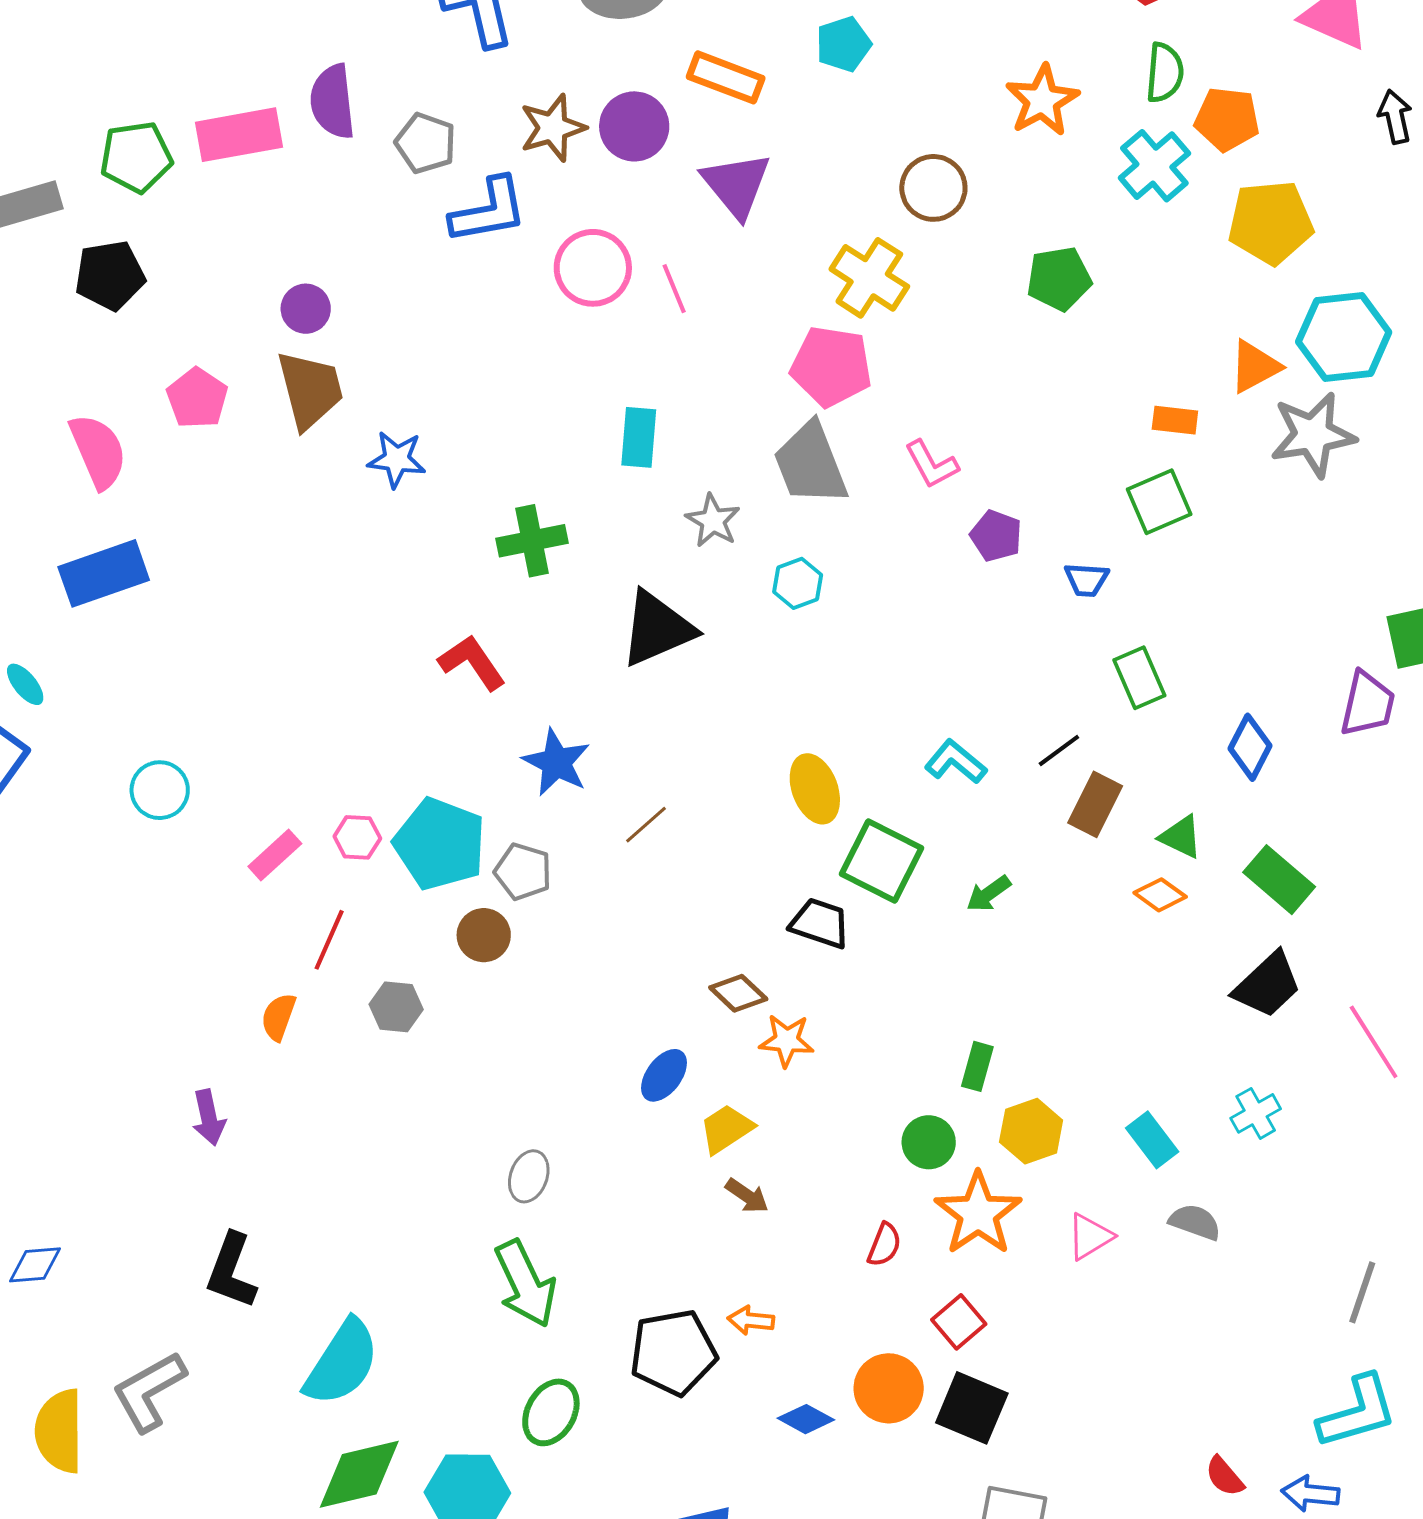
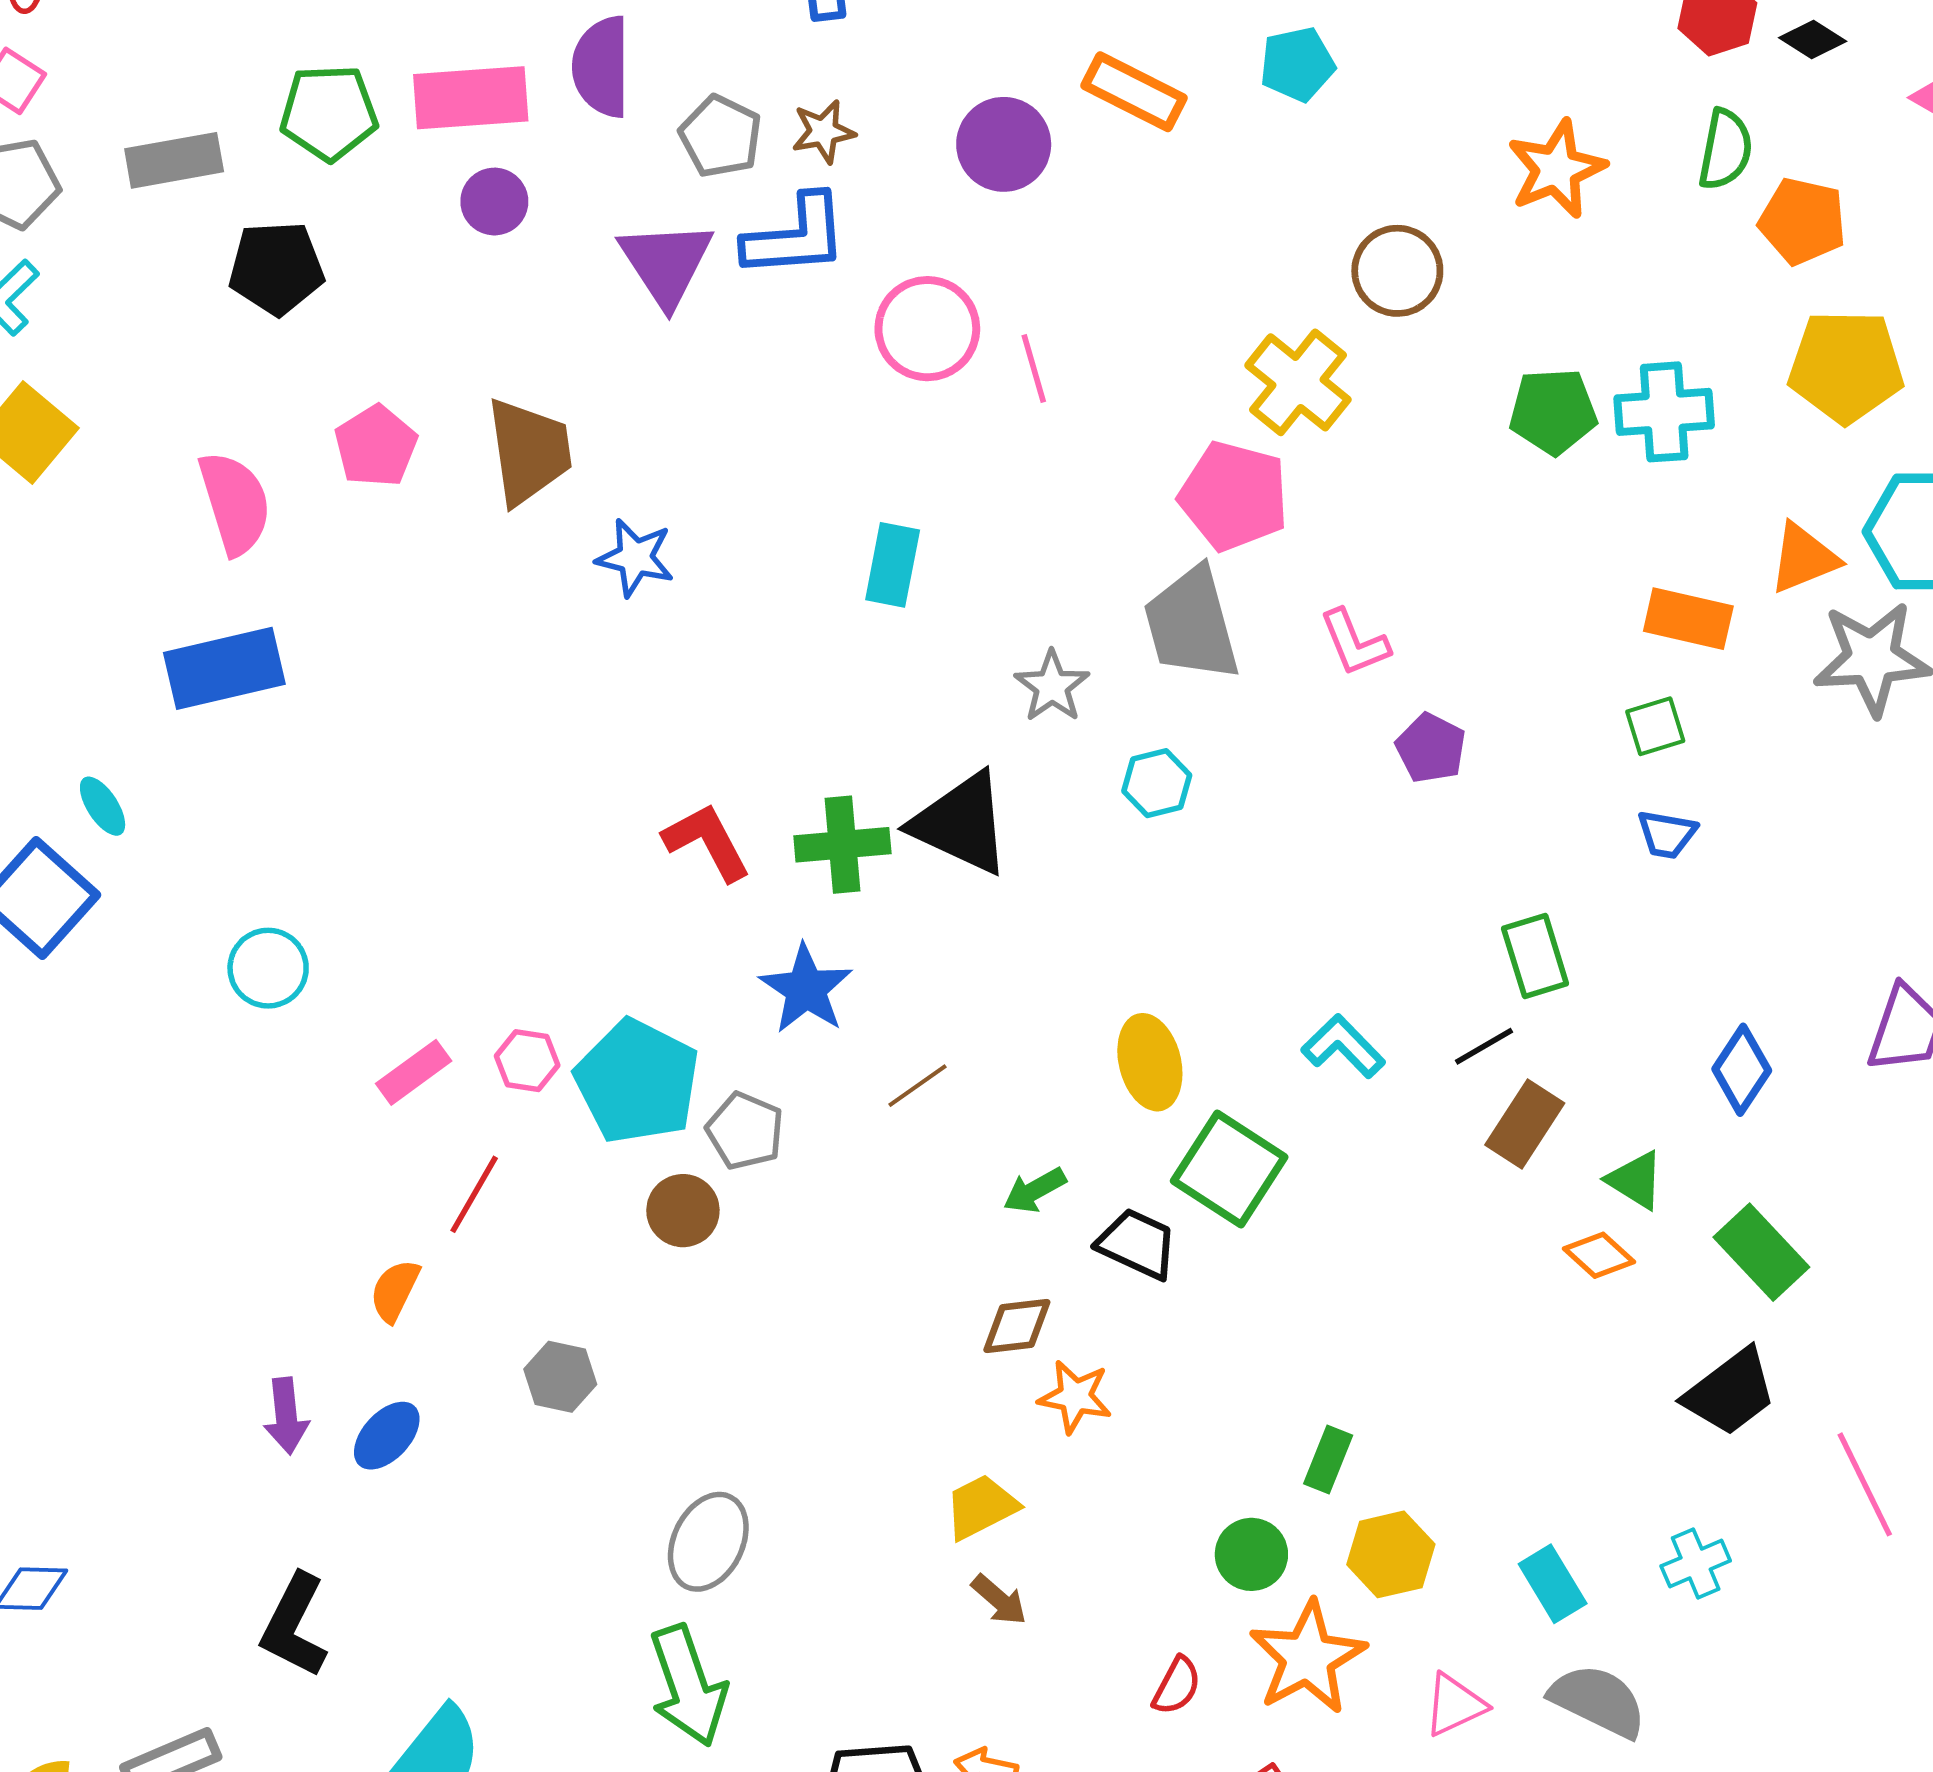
brown star: (553, 128) -> (823, 132), moved, size x0.7
cyan cross: (1154, 166) -> (1664, 412), moved, turned 30
purple triangle: (736, 185) -> (666, 263), moved
purple circle: (306, 309) -> (494, 202), moved
orange rectangle: (1175, 420) -> (1688, 619), size x1.4
cyan rectangle: (639, 437) -> (893, 565), moved
green square: (1159, 502) -> (1655, 726), size x0.7
green cross: (532, 541) -> (842, 845), moved
blue trapezoid: (1086, 580) -> (1667, 834), moved
black triangle: (657, 629) -> (961, 823), turned 42
green rectangle: (1139, 678) -> (1535, 956), moved
green arrow: (989, 894) -> (1035, 1190), moved
brown diamond: (738, 993) -> (1017, 1326), turned -56
gray hexagon: (396, 1007) -> (560, 1377), moved
blue ellipse: (664, 1075) -> (387, 1436), moved
gray ellipse: (529, 1176) -> (708, 1542), size x1.4
gray semicircle: (1195, 1222) -> (1598, 1701), size x1.4

